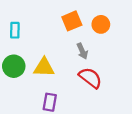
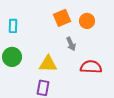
yellow triangle: (44, 67) -> (48, 64), moved
red semicircle: (90, 78) -> (91, 67), moved, turned -35

